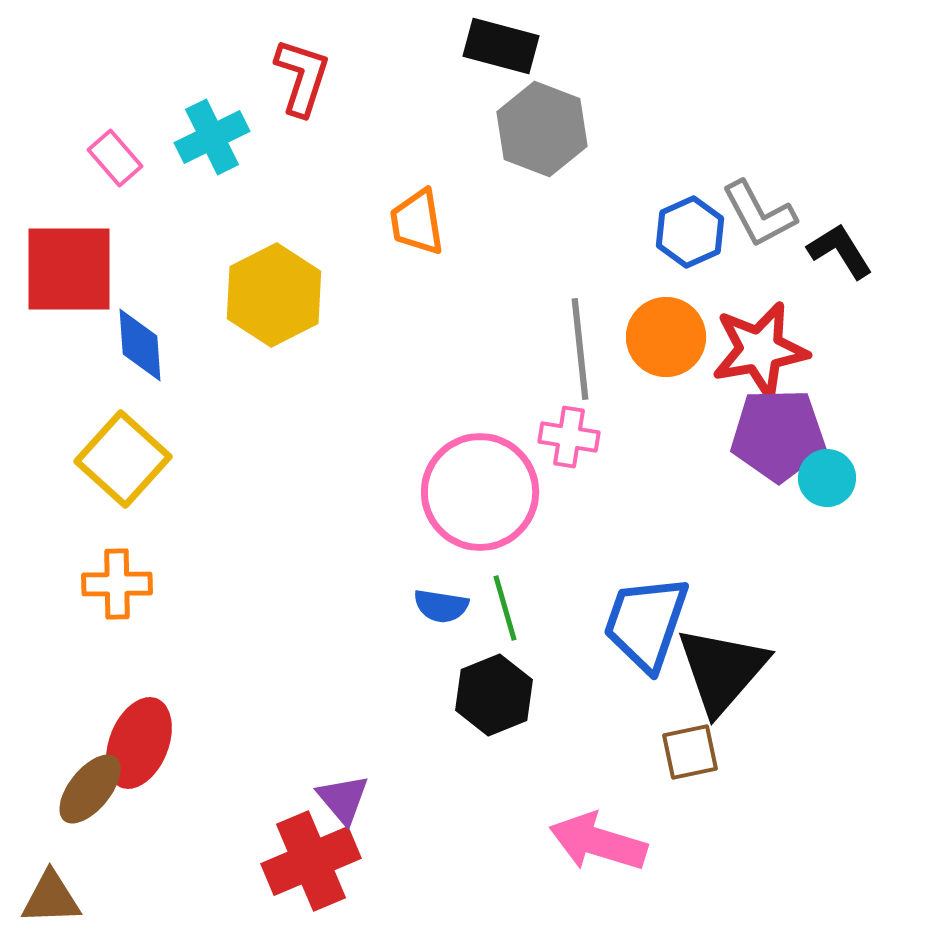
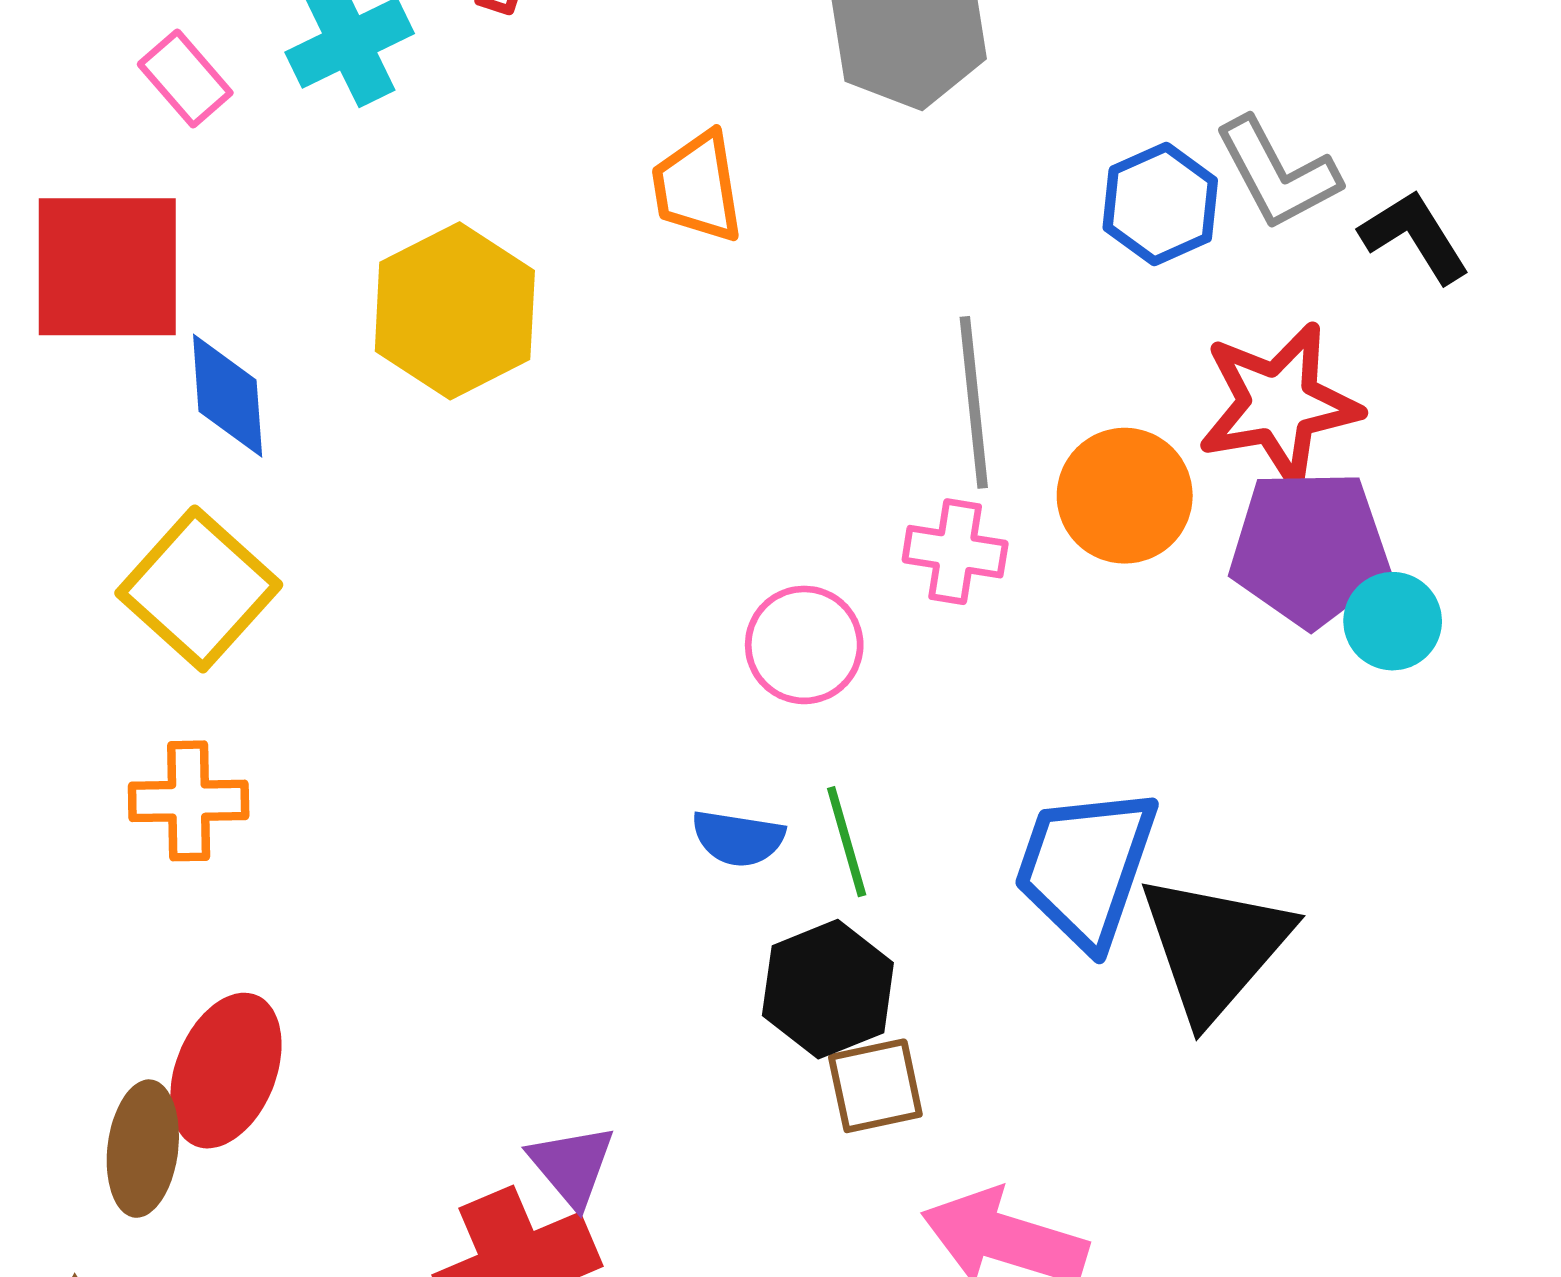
orange circle: (666, 337) -> (1125, 496), moved
pink circle: (480, 492) -> (804, 645), size x0.6
brown square: (690, 752) -> (875, 1086), moved
brown ellipse: (90, 789) -> (143, 1149), turned -32

